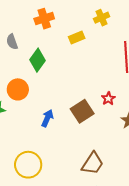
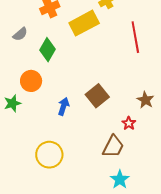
yellow rectangle: (77, 37) -> (84, 23), size x1.8
gray semicircle: (12, 42) -> (20, 34), turned -105
red star: (108, 99) -> (129, 123), moved

